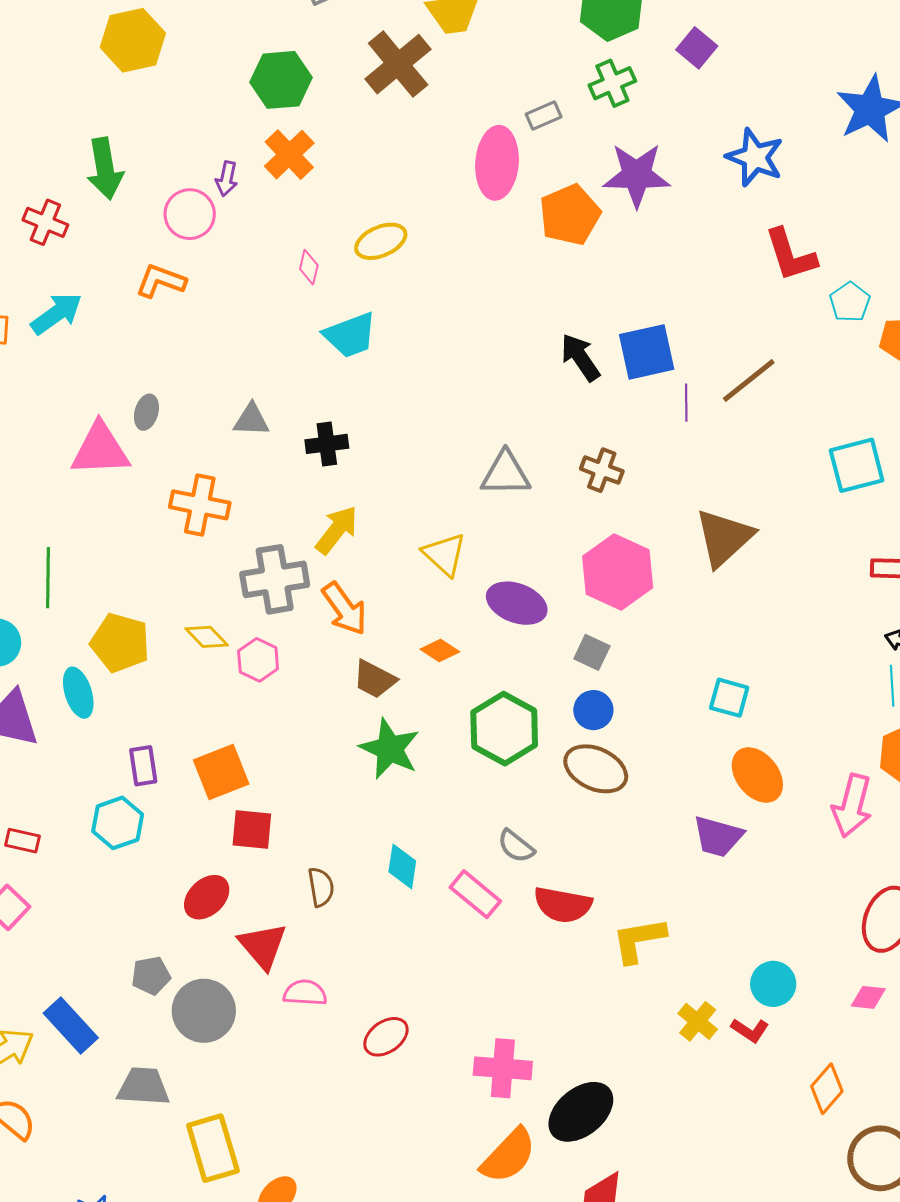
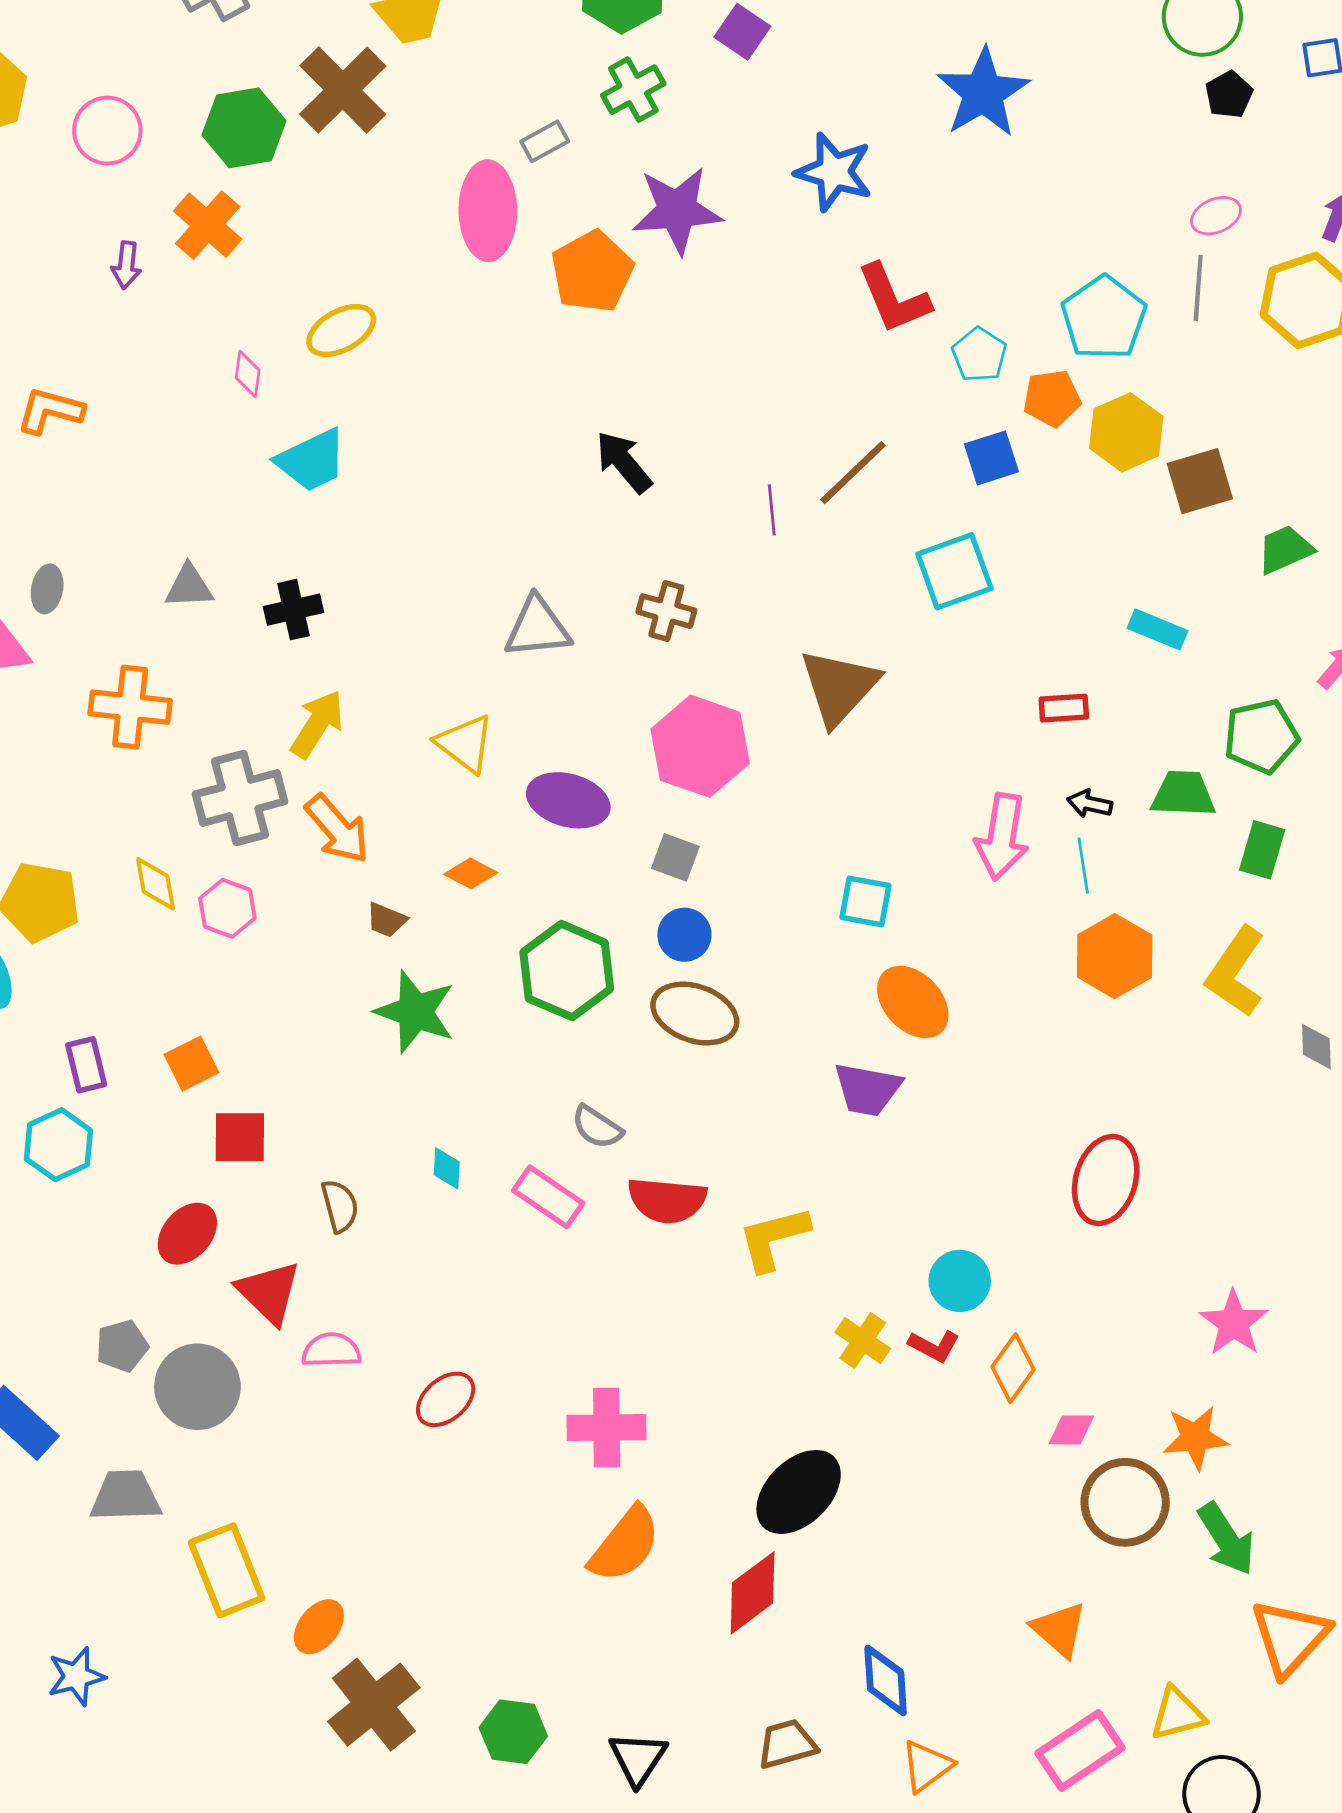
green hexagon: (281, 80) -> (244, 128), moved
pink circle: (190, 214) -> (107, 131), moved
blue square: (647, 352) -> (991, 458), moved, size x0.7
cyan square: (857, 465) -> (954, 571), moved
yellow diamond: (207, 637) -> (155, 884), turned 39
brown trapezoid: (375, 679) -> (386, 920), size x0.7
orange square: (221, 772) -> (192, 1064), size x0.7
pink arrow: (852, 806) -> (1002, 837), moved
cyan diamond: (402, 866) -> (447, 1168), size x0.7
pink diamond: (868, 997) -> (1071, 1430), moved
orange diamond: (827, 1089) -> (1013, 1368), moved
black ellipse: (581, 1112) -> (799, 1492), moved

